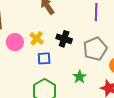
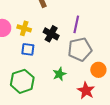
purple line: (96, 12) -> (76, 24), moved
yellow cross: (37, 38) -> (24, 28), turned -32

